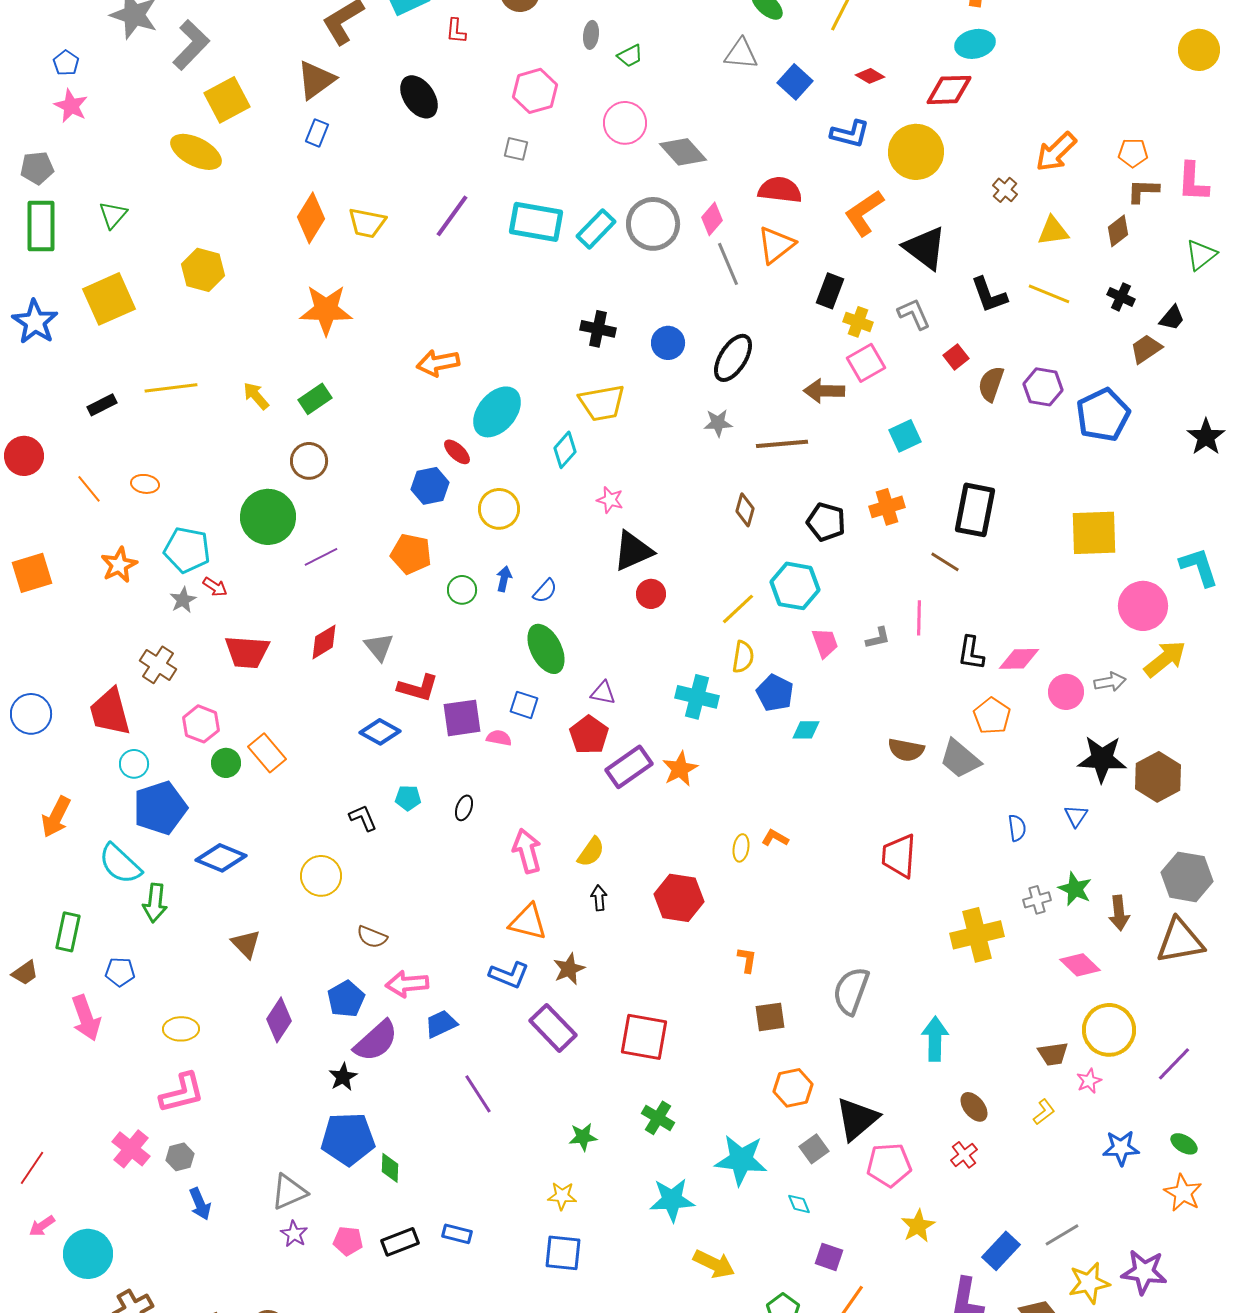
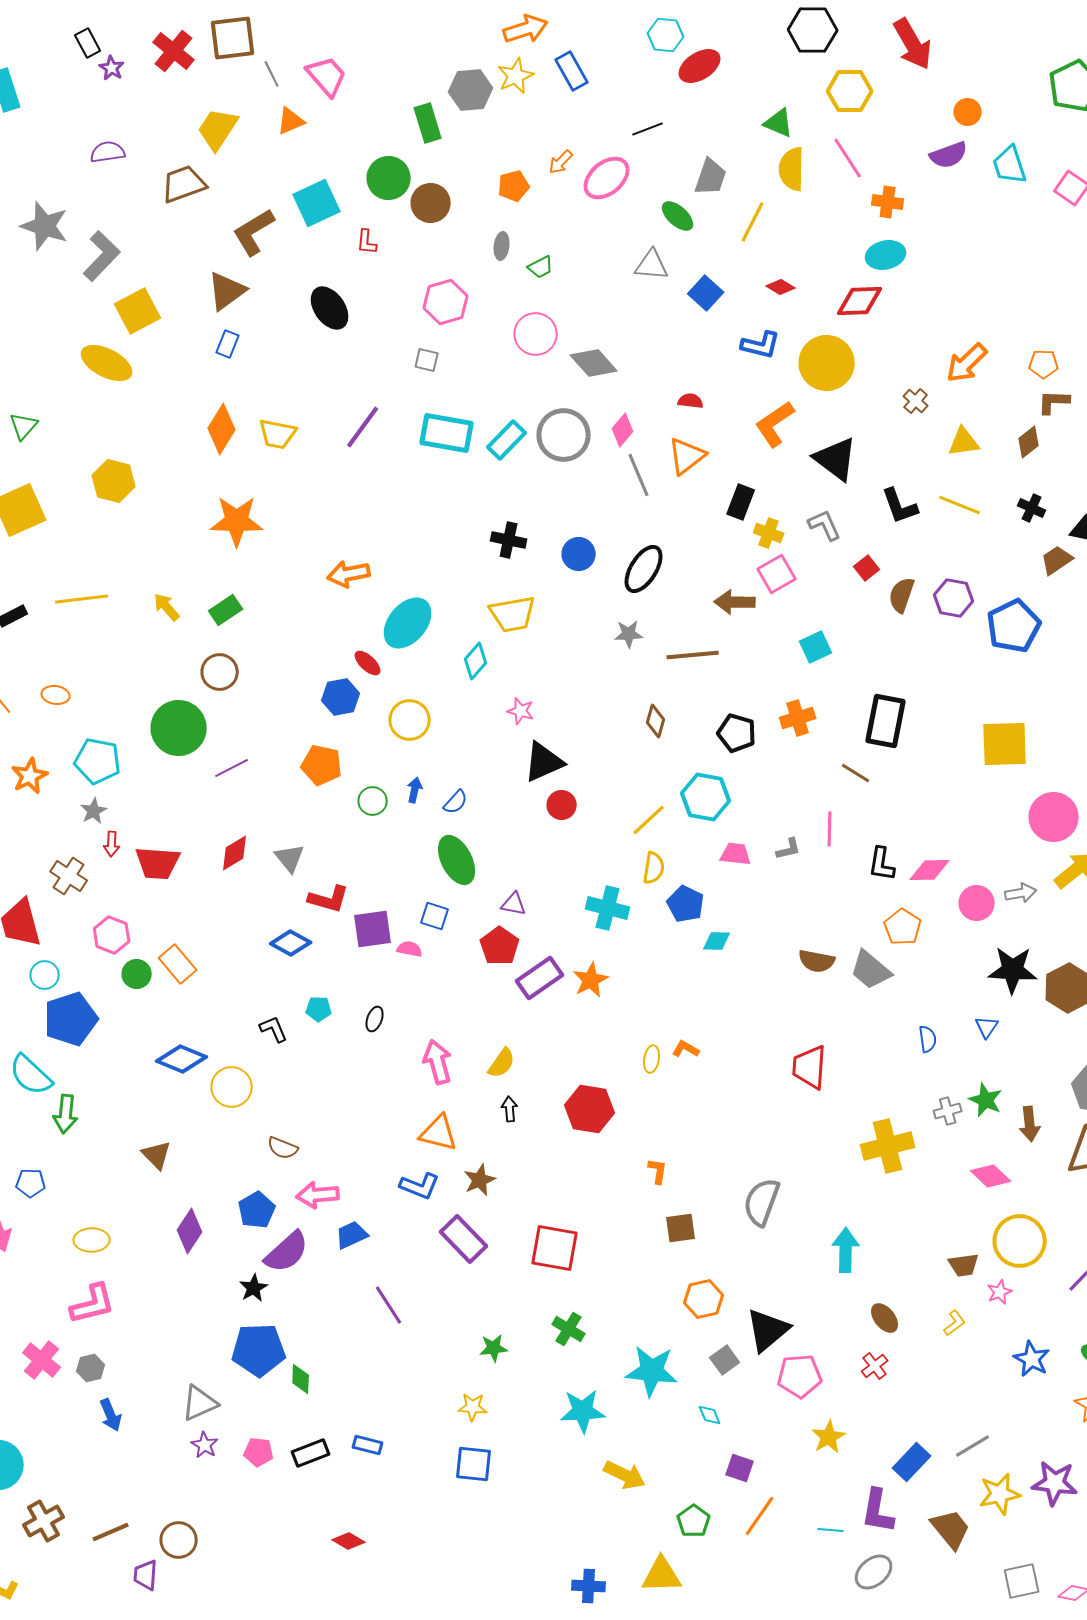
red semicircle: (780, 190) -> (691, 401), size x0.6
red arrow: (215, 587) -> (112, 844), moved, turned 60
pink trapezoid: (825, 643) -> (736, 854), turned -64
blue diamond: (221, 858) -> (182, 1059), moved
blue star: (1121, 1148) -> (1032, 1359), turned 30

